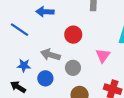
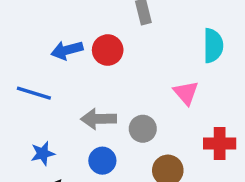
red circle: (73, 35) -> (108, 50), moved
blue star: (24, 65) -> (43, 153), moved

